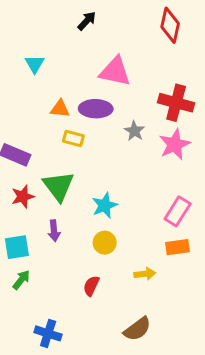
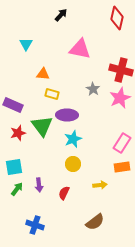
purple ellipse: (96, 109) -> (67, 115), moved
purple arrow: (54, 231) -> (39, 185), moved

